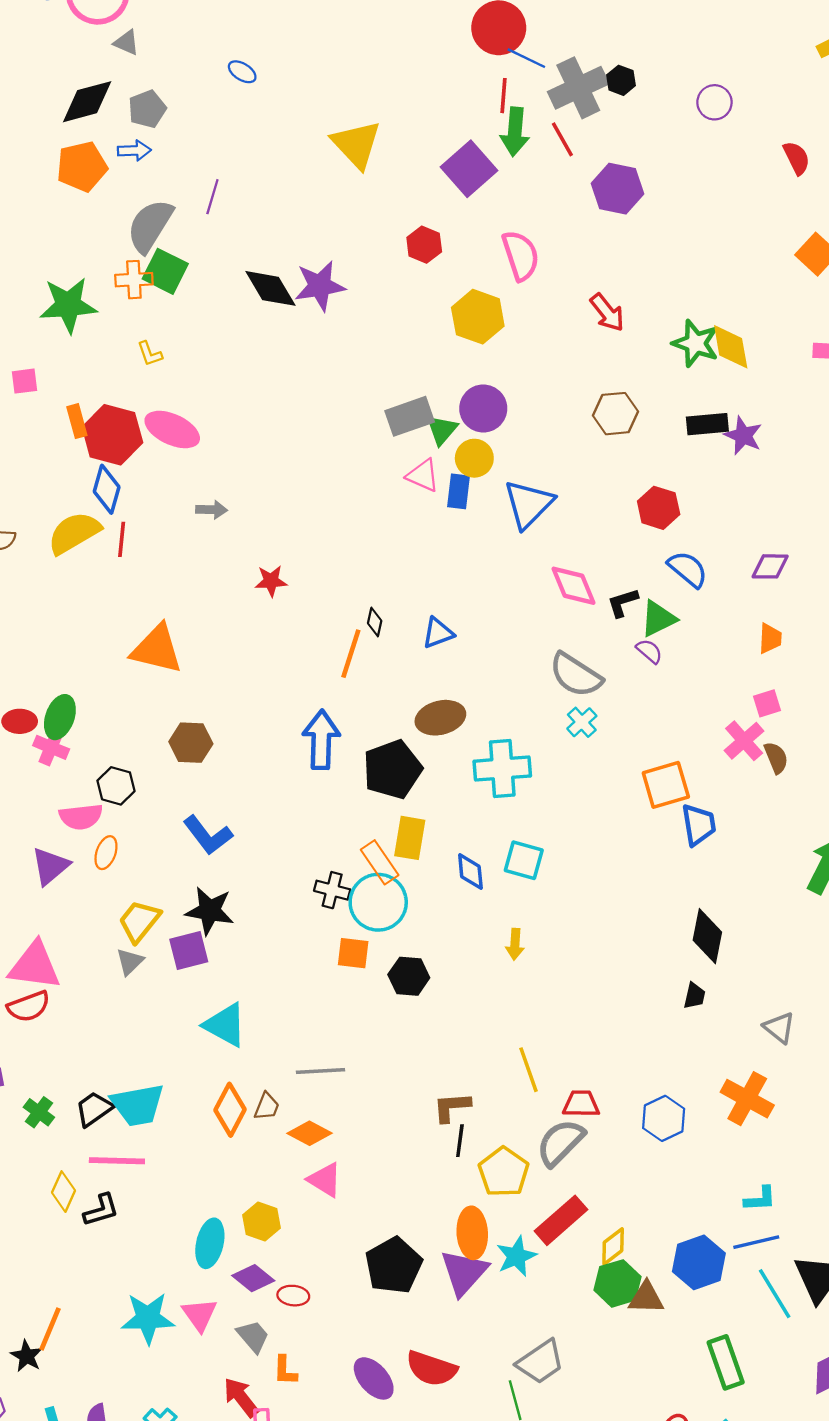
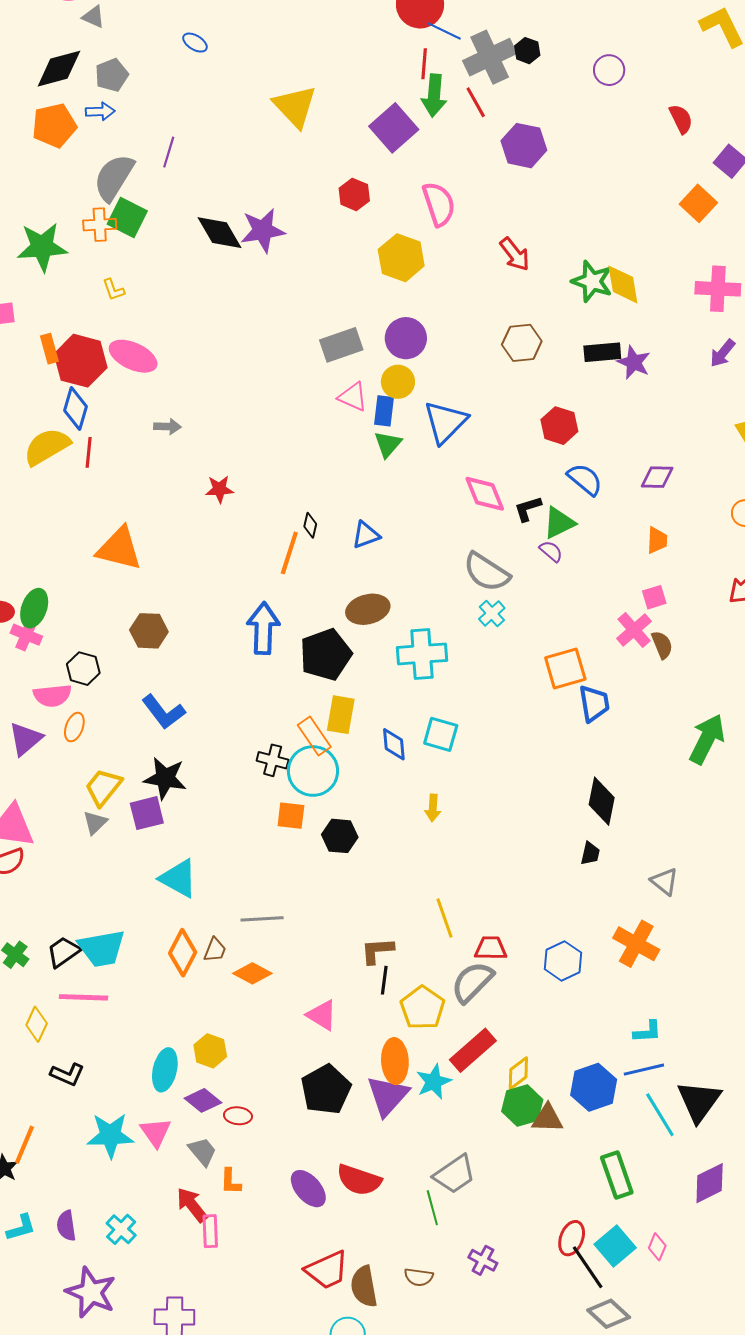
green triangle: (442, 430) -> (388, 444), moved
pink triangle: (325, 1180) -> (322, 1015), moved
black L-shape: (101, 1210) -> (67, 1074), moved, turned 40

